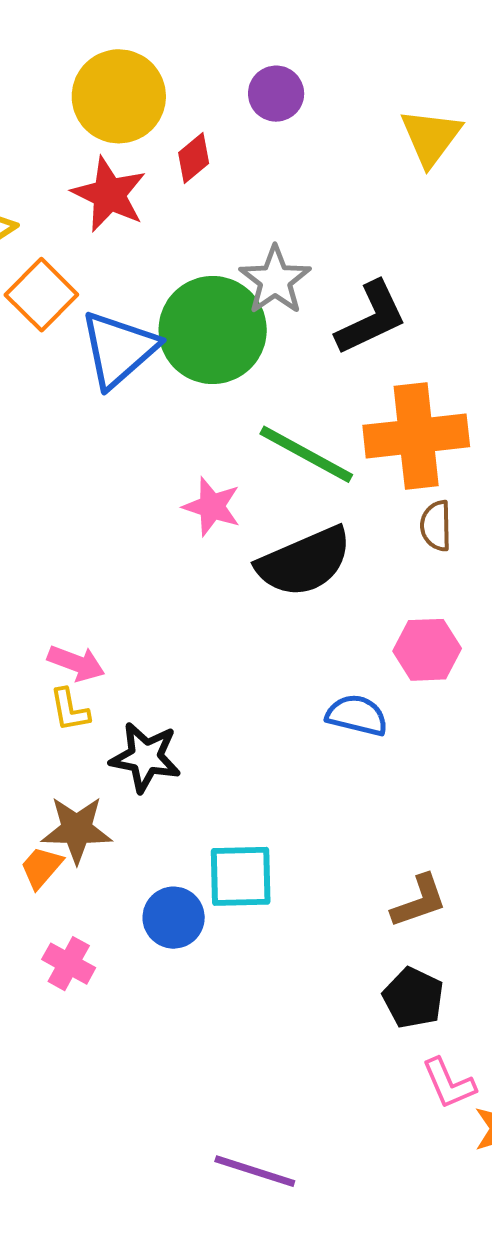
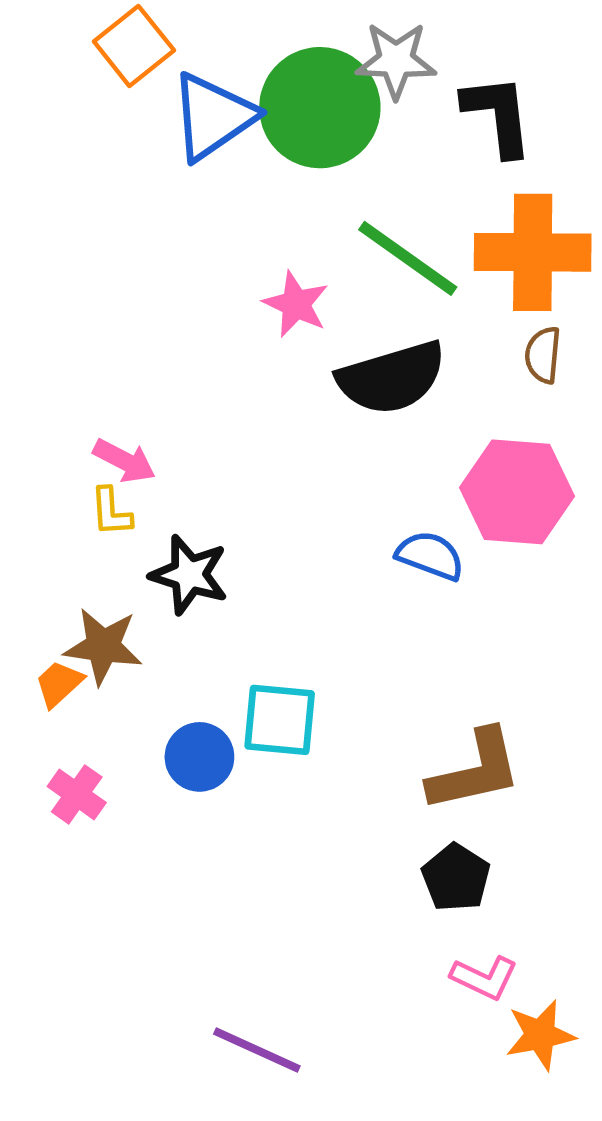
gray star: (275, 280) -> (396, 60), turned 30
black L-shape: (371, 318) -> (498, 115), turned -78
pink hexagon: (427, 650) -> (517, 492), size x1.5
brown L-shape: (419, 901) -> (475, 771), size x1.5
pink L-shape: (449, 1083) -> (484, 978), turned -48

